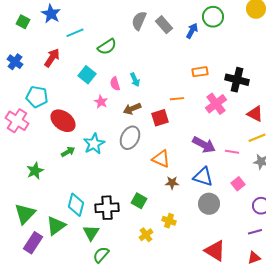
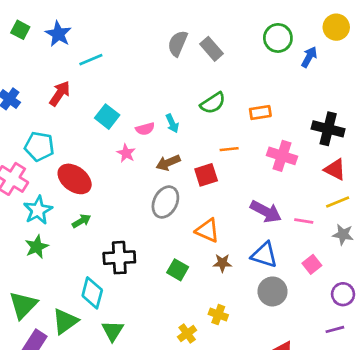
green square: (23, 22) -> (20, 30), moved
blue arrow: (192, 31) -> (309, 57), moved
green semicircle: (107, 47) -> (213, 103), moved
black cross: (237, 80) -> (328, 129), moved
pink semicircle: (115, 84) -> (145, 129), turned -88
pink cross: (216, 104) -> (282, 156), turned -35
cyan star: (94, 144) -> (38, 210), moved
green square: (139, 201) -> (178, 270), moved
black cross: (107, 208) -> (119, 258), moved

